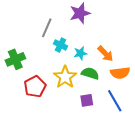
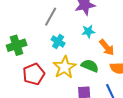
cyan cross: (61, 45) -> (58, 41), moved
cyan star: (80, 53) -> (88, 31), moved

